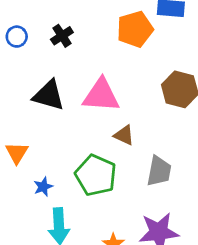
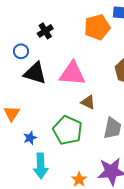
blue circle: (17, 37) -> (21, 51), moved

